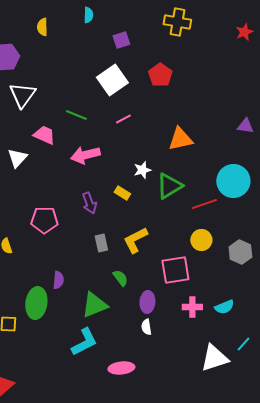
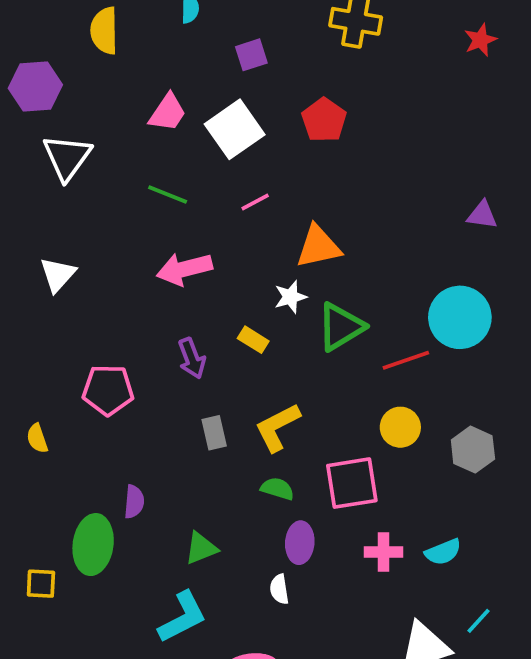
yellow semicircle: (42, 27) -> (104, 31), size x1.4
pink trapezoid: (44, 135) -> (168, 113), moved, turned 100
orange triangle: (180, 139) -> (318, 247), moved
green semicircle: (120, 278) -> (277, 489), moved, turned -36
green triangle: (94, 305) -> (201, 548), size x0.7
white semicircle: (146, 327) -> (279, 589), moved

